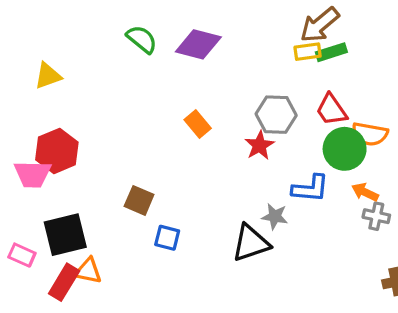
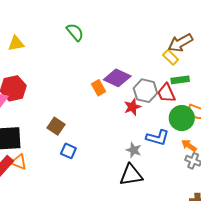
purple diamond: (198, 44) -> (117, 78), moved
yellow rectangle: (308, 52) -> (171, 57), turned 42
green rectangle: (331, 52) -> (180, 80), moved
red trapezoid: (331, 110) -> (166, 93), moved
black triangle: (251, 243) -> (131, 175), moved

